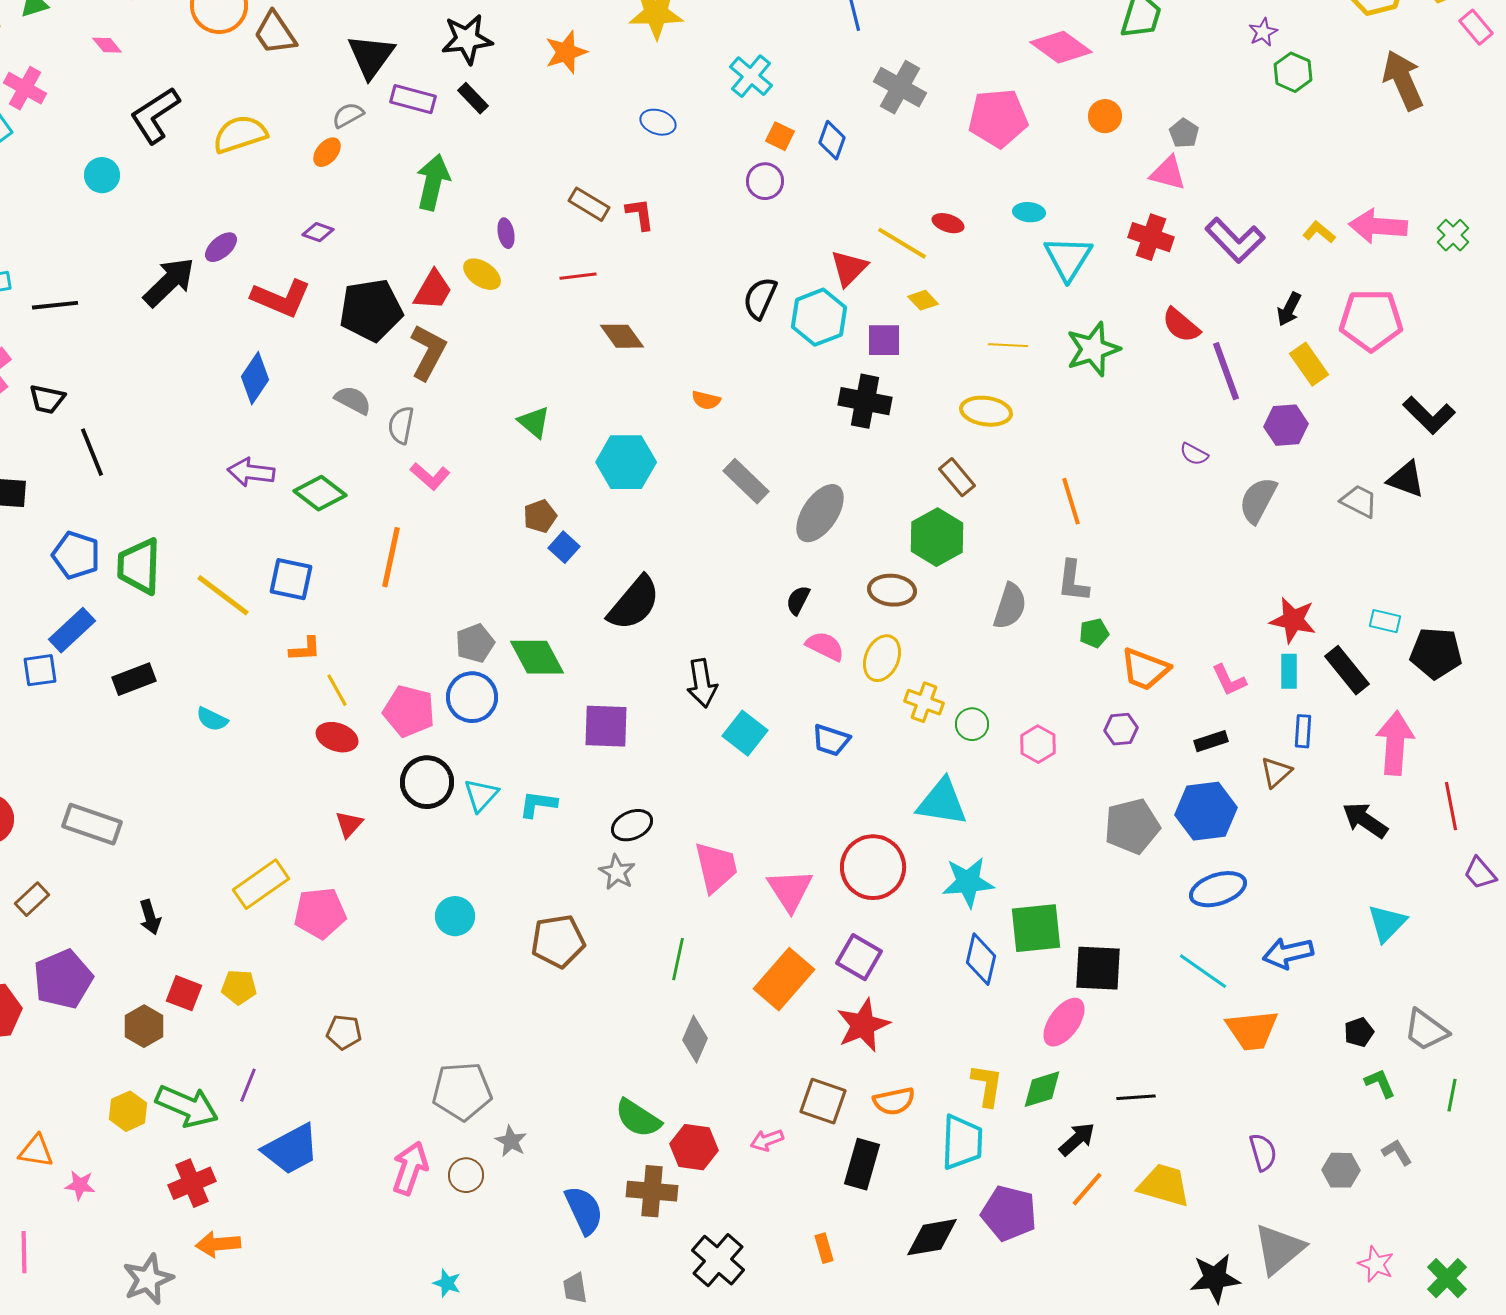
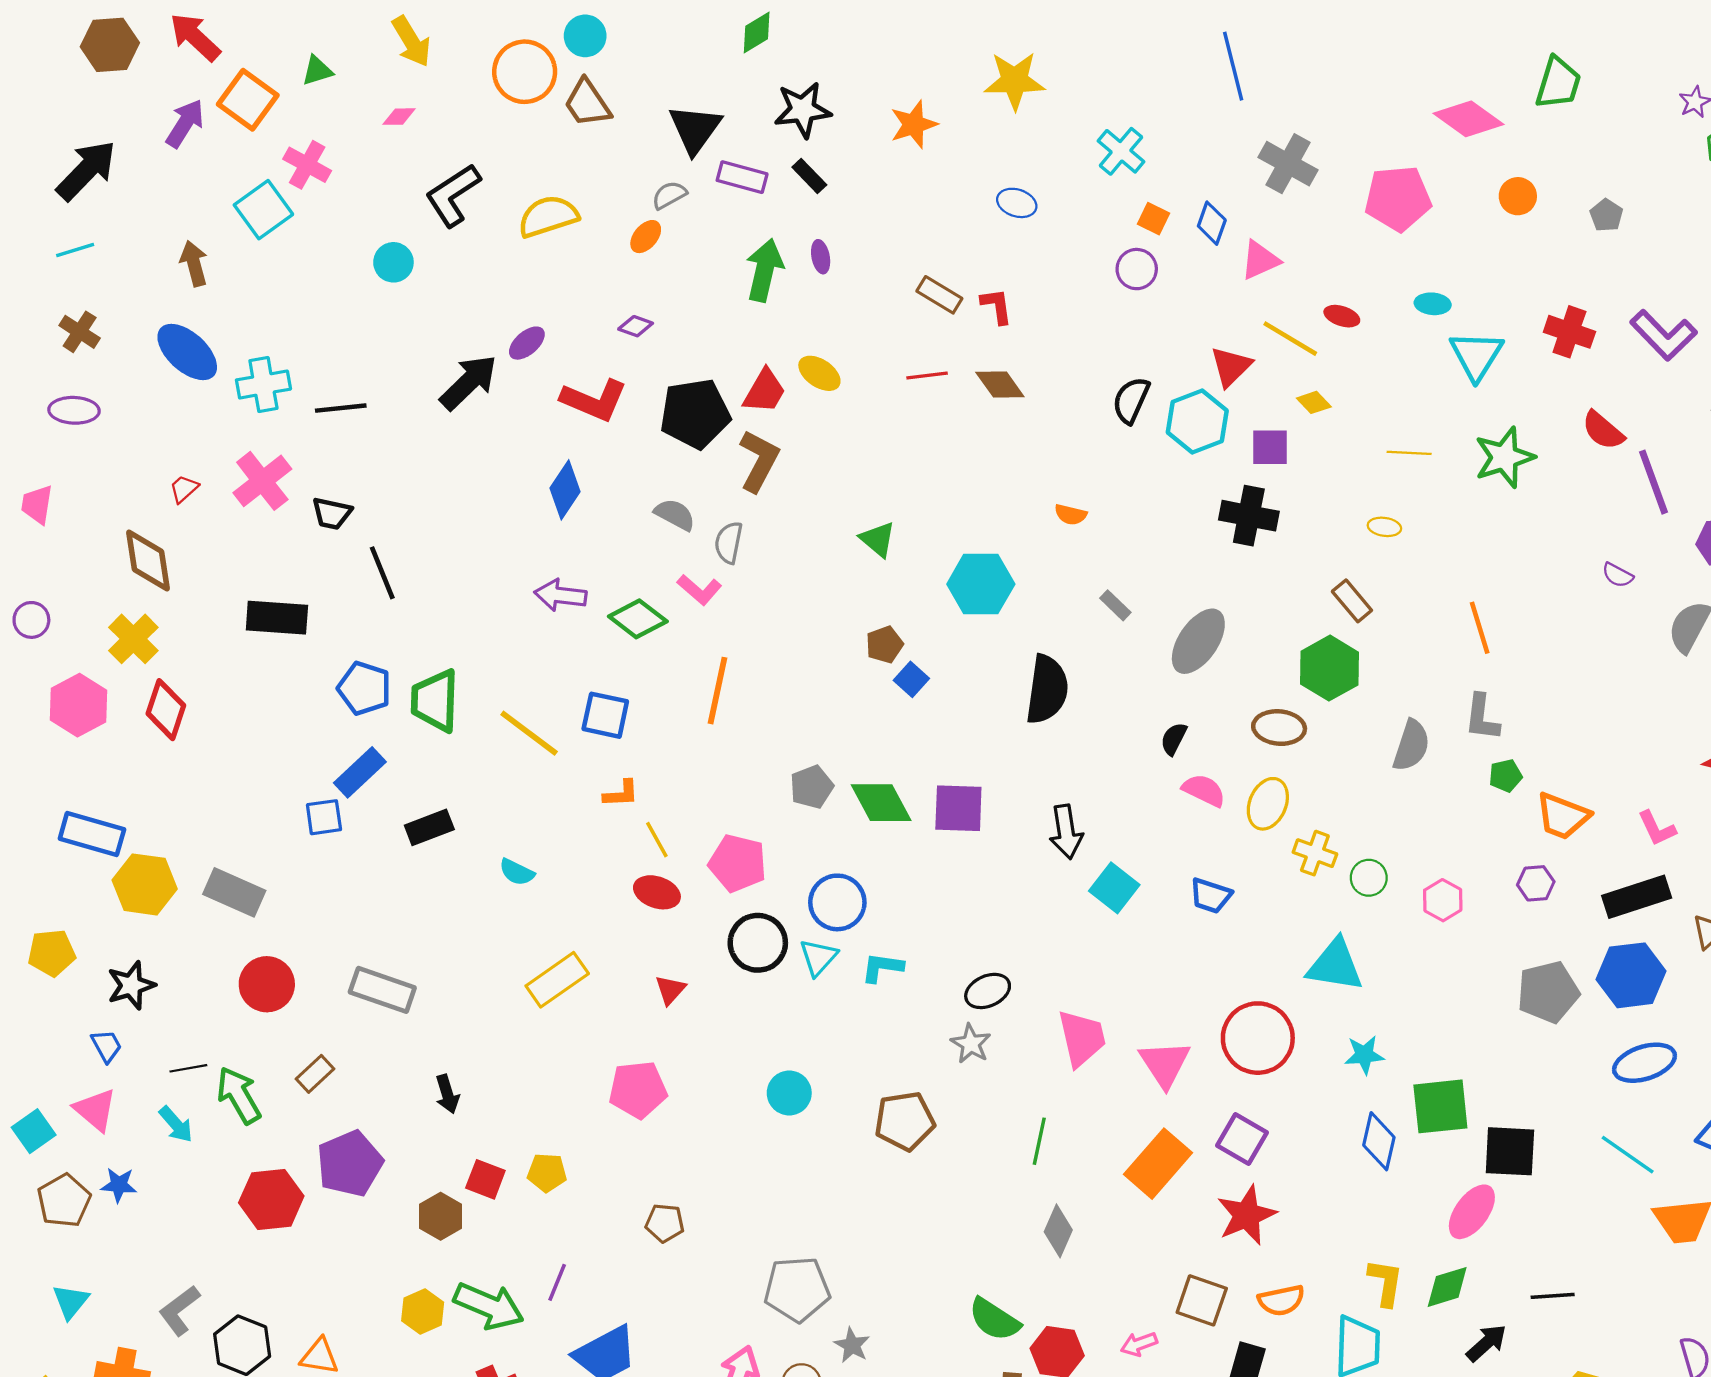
pink diamond: (107, 45) -> (399, 117), turned -52
pink triangle: (1168, 173) -> (1260, 260), moved, turned -39
purple ellipse: (506, 233) -> (821, 257), moved
brown diamond: (622, 336) -> (1000, 385), moved
yellow ellipse: (986, 411) -> (1384, 527), size x0.6
pink L-shape: (430, 476) -> (700, 590), moved
gray rectangle: (746, 481) -> (1115, 605), size x0.6
black semicircle: (634, 603) -> (1047, 689), moved, turned -32
blue circle: (472, 697) -> (837, 902), moved
purple square: (606, 726) -> (958, 808), moved
black rectangle: (1211, 741) -> (1637, 897), size x1.8
cyan star: (968, 882) -> (1364, 1055), size x0.7
yellow rectangle: (261, 884) -> (557, 980), moved

